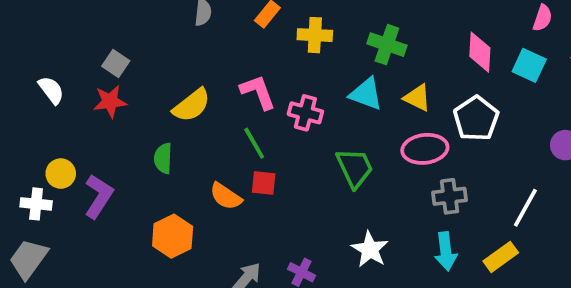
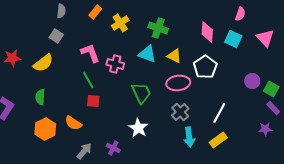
yellow cross: (315, 35) -> (120, 23), turned -36
gray square: (116, 64) -> (56, 36), moved
yellow semicircle: (192, 105) -> (43, 63), moved
green semicircle: (163, 158) -> (40, 97), moved
orange semicircle: (226, 196) -> (73, 123), moved
gray cross: (450, 196) -> (180, 112), moved, turned -36
white line: (525, 208) -> (219, 113), moved
white star: (370, 249) -> (138, 128), moved

